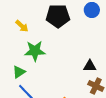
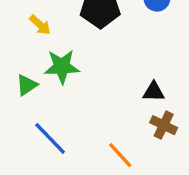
green triangle: (19, 72) -> (27, 85), moved

